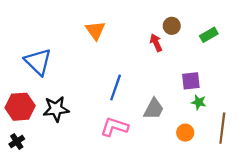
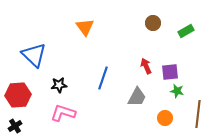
red arrow: (156, 43) -> (146, 66), moved
black star: (56, 109) -> (59, 85), moved, size x0.7
pink L-shape: (114, 127) -> (63, 113), moved

